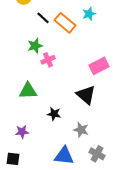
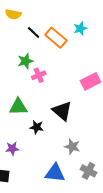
black triangle: (86, 95) -> (62, 111), moved
black star: (54, 114) -> (37, 127), moved

